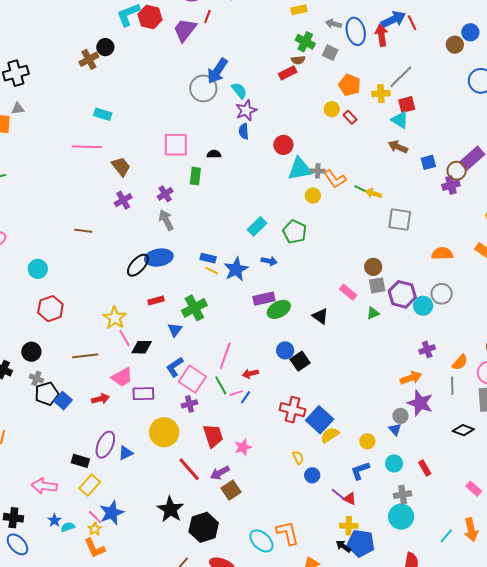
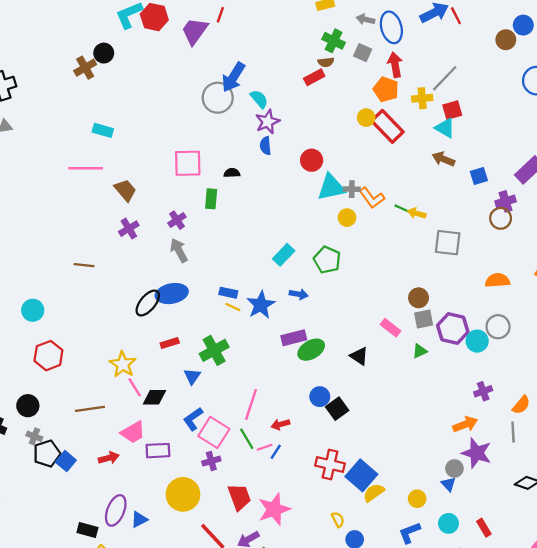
red arrow: (381, 35) -> (395, 65), moved
red rectangle: (350, 117) -> (387, 126), size x2.0
brown circle: (457, 171) -> (501, 218), moved
pink star: (243, 447) -> (274, 509), size x1.6

